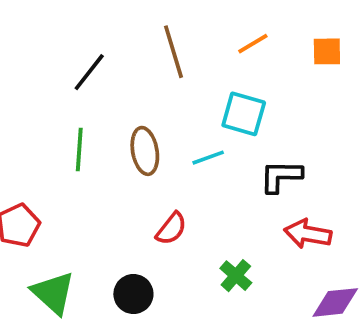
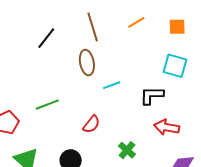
cyan square: (244, 114) -> (175, 66), moved
green line: (79, 150) -> (47, 105), moved, turned 65
brown ellipse: (145, 151) -> (87, 62), moved

